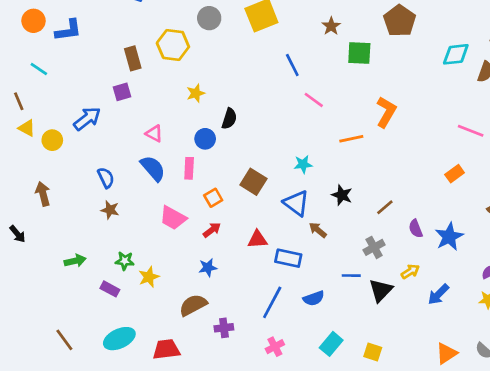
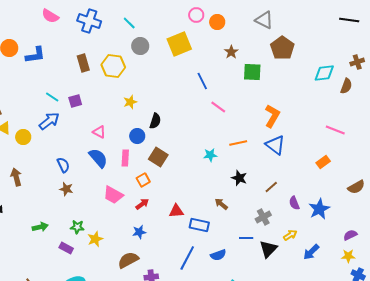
brown rectangle: (133, 58) -> (83, 63), moved
cyan line: (39, 69) -> (52, 97), moved
orange line: (351, 139) -> (238, 143), moved
brown square: (253, 182) -> (158, 157), moved
blue triangle: (296, 203) -> (275, 145), moved

